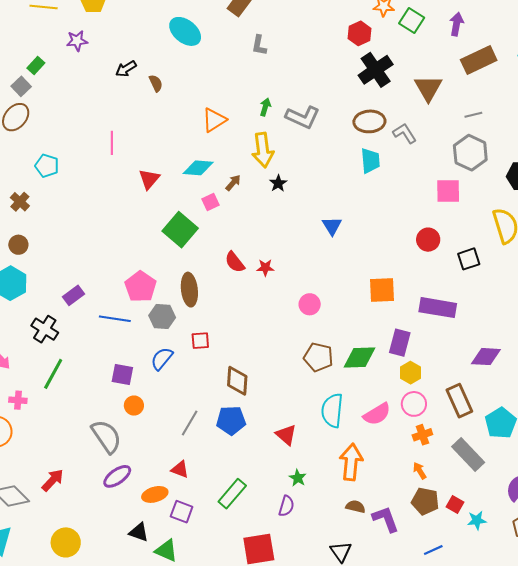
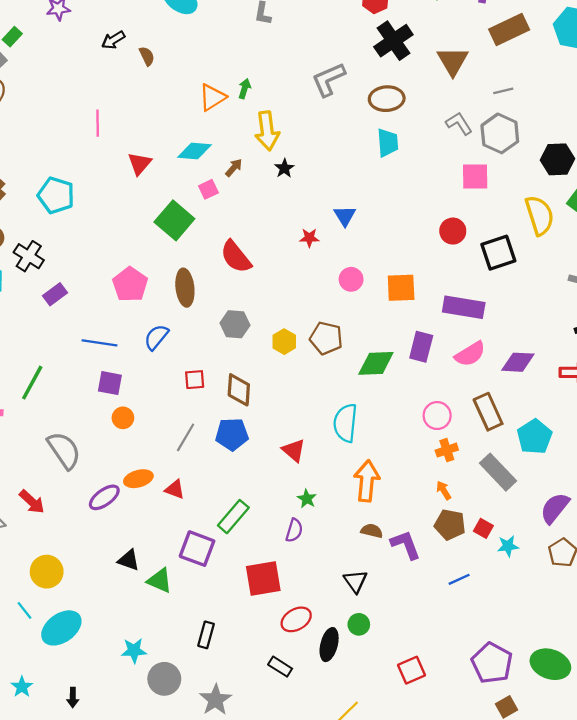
green arrow: (265, 107) -> (245, 89), moved
gray L-shape: (303, 117) -> (329, 79), moved, turned 132
gray L-shape: (405, 133) -> (459, 123), moved
cyan pentagon: (47, 166) -> (56, 195), moved, size x1.4
black square: (469, 259) -> (498, 253), size x1.4
red semicircle: (235, 262) -> (236, 257), size x1.4
red star: (265, 268) -> (309, 238), moved
pink circle: (310, 304) -> (351, 279), moved
gray hexagon: (162, 316) -> (235, 324), moved
blue line: (115, 319) -> (100, 343), moved
black cross: (45, 329) -> (29, 256), moved
red square: (200, 341) -> (195, 380), moved
brown pentagon: (318, 357) -> (326, 338), moved
blue semicircle: (162, 359) -> (156, 337), moved
yellow hexagon: (410, 373) -> (284, 342), moved
pink semicircle: (377, 414) -> (470, 354), moved
gray semicircle: (106, 436) -> (64, 450), moved
red arrow: (53, 480) -> (32, 502), turned 90
orange ellipse: (155, 494) -> (138, 479), moved
purple square: (182, 512) -> (197, 549), moved, size x1.4

